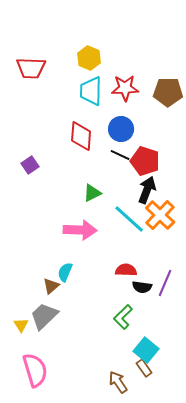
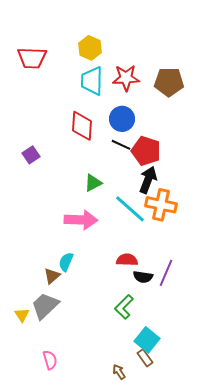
orange cross: (160, 215) -> (161, 205), turned -32
pink semicircle: (35, 370) -> (50, 360), moved, size x0.6
brown arrow: (118, 382) -> (119, 372), size x0.7

